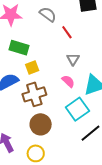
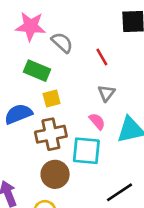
gray semicircle: (48, 14) -> (62, 43), moved
cyan square: (77, 109) -> (86, 151), moved, turned 35

